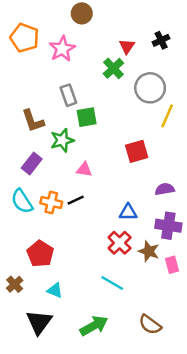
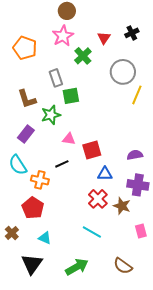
orange pentagon: (24, 38) -> (25, 48), moved
pink star: (62, 49) -> (63, 36), moved
green cross: (113, 68) -> (83, 56), moved
red square: (137, 151) -> (92, 150), moved
orange cross: (51, 203) -> (40, 180), moved
pink rectangle: (172, 265) -> (141, 231), moved

